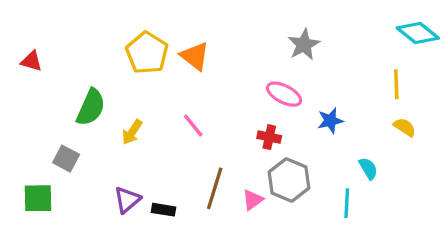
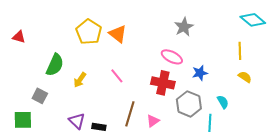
red cross: (269, 137) -> (163, 83), size x1.6
gray hexagon: (289, 180) -> (189, 104), moved
purple triangle: (127, 200) -> (77, 121), turned -36

